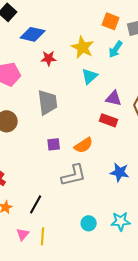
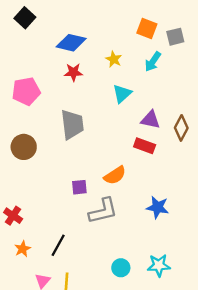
blue diamond: (33, 34) -> (71, 43), moved
yellow star: (83, 47) -> (114, 59), size x0.6
purple square: (54, 144) -> (79, 187), moved

